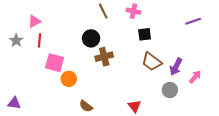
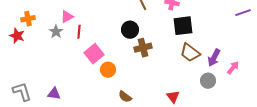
pink triangle: (34, 21) -> (67, 17), moved
purple line: (193, 21) -> (243, 13), moved
black square: (145, 34) -> (183, 26), size x1.5
pink square: (55, 63) -> (94, 54), turned 36

